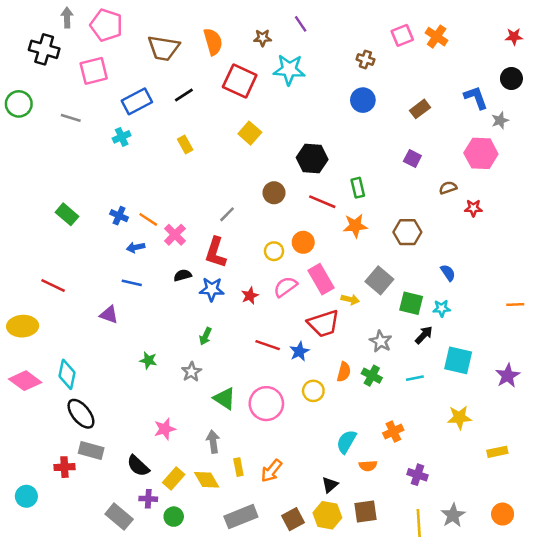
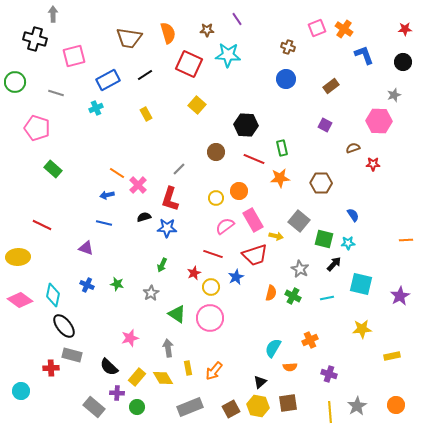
pink pentagon: (106, 25) -> (37, 128), moved
blue L-shape: (476, 98) -> (364, 55), moved
blue cross: (119, 216) -> (87, 285), moved
red star: (250, 296) -> (194, 273), moved
red line: (268, 345) -> (213, 254), moved
yellow circle: (313, 391) -> (211, 287), moved

